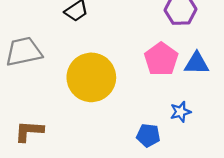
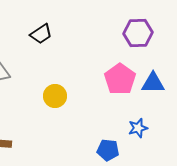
yellow circle: (91, 77) -> (55, 96), size x0.5

